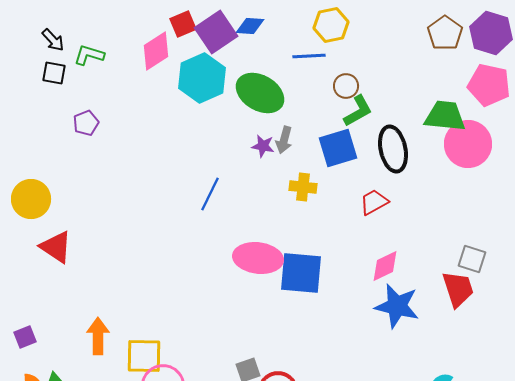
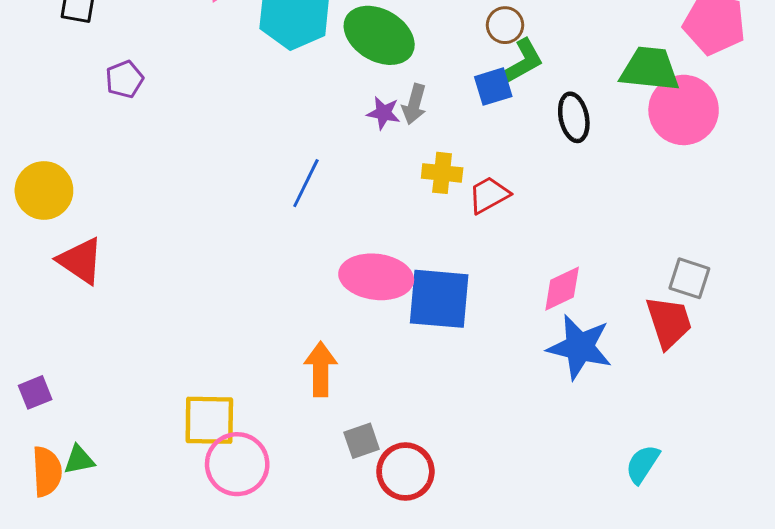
blue square: (338, 148) -> (493, 87), moved, size x0.7
black ellipse: (393, 149) -> (574, 117), size x0.7
red trapezoid: (374, 202) -> (489, 195), moved
orange arrow: (98, 336) -> (321, 369), moved

